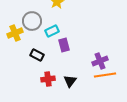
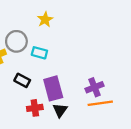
cyan rectangle: (52, 31) -> (39, 53), turned 40
purple rectangle: (64, 45) -> (53, 88), moved, size x1.5

